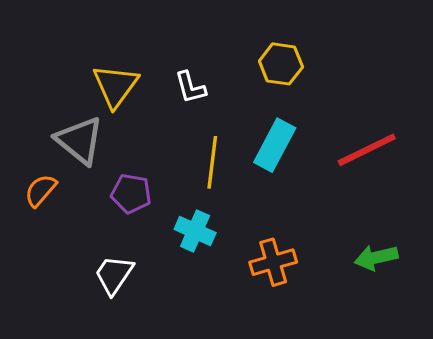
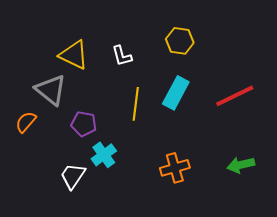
yellow triangle: (115, 86) -> (74, 55), turned -40
cyan cross: (195, 231) -> (104, 155), moved, turned 30

